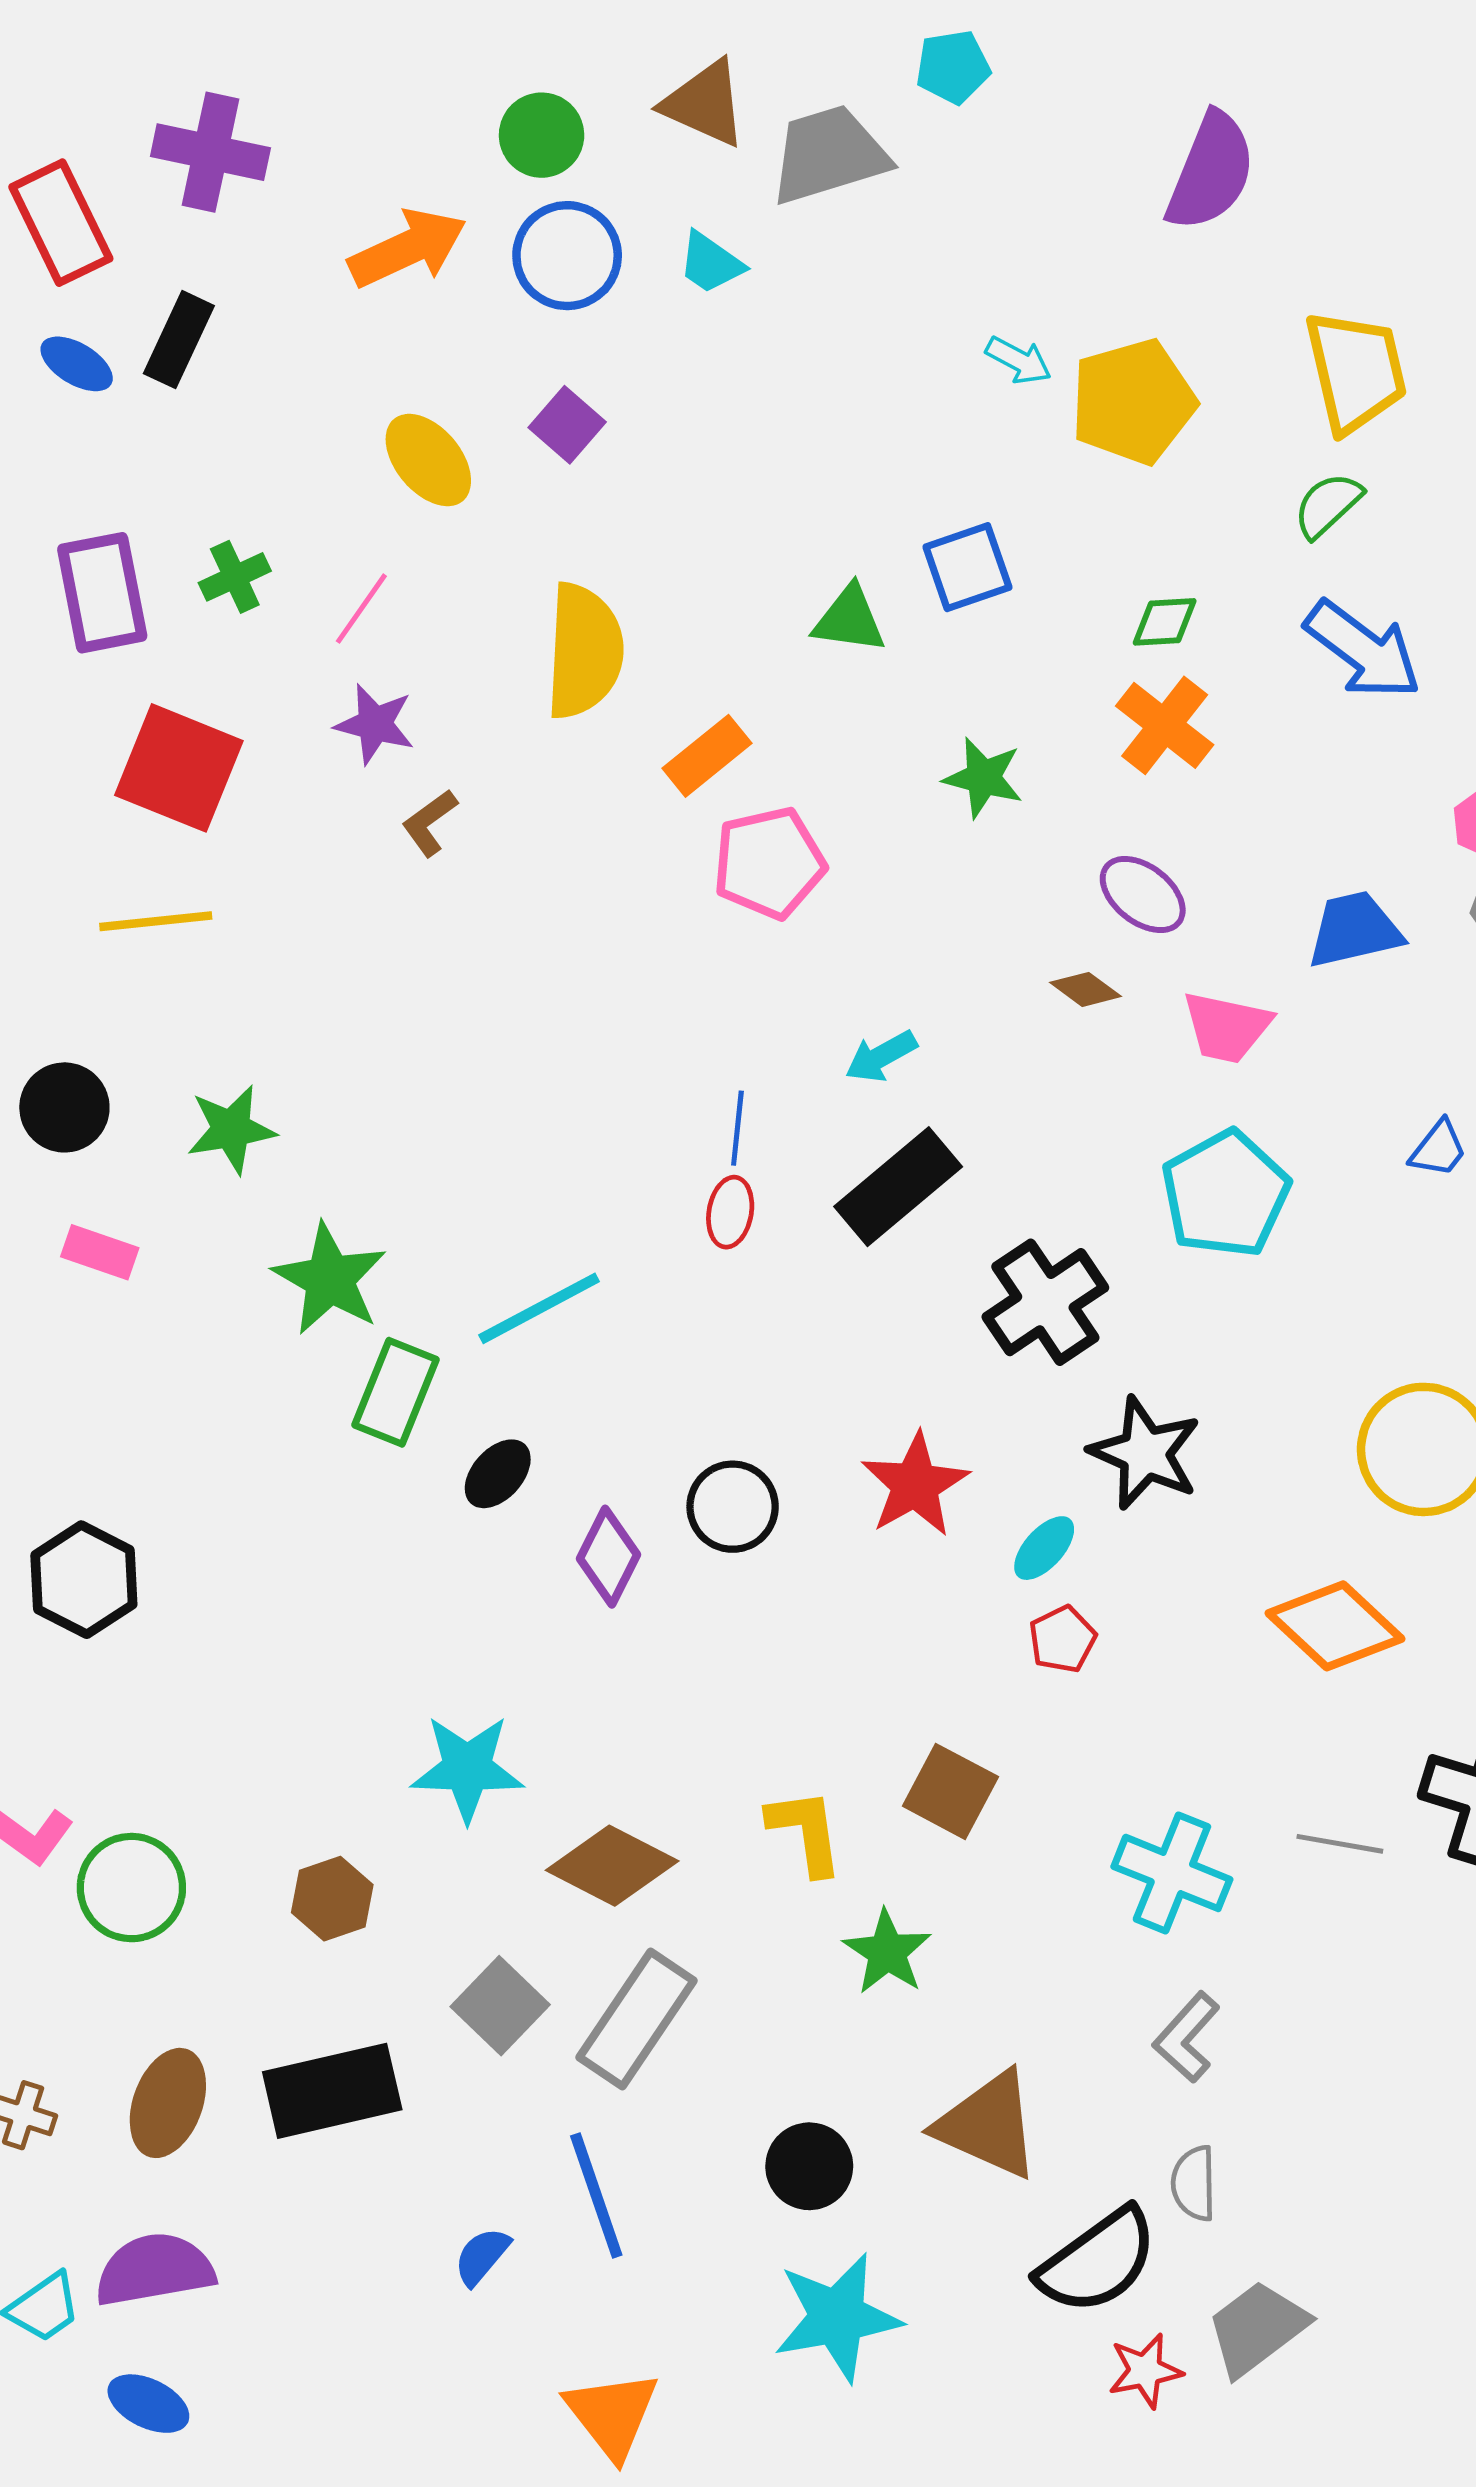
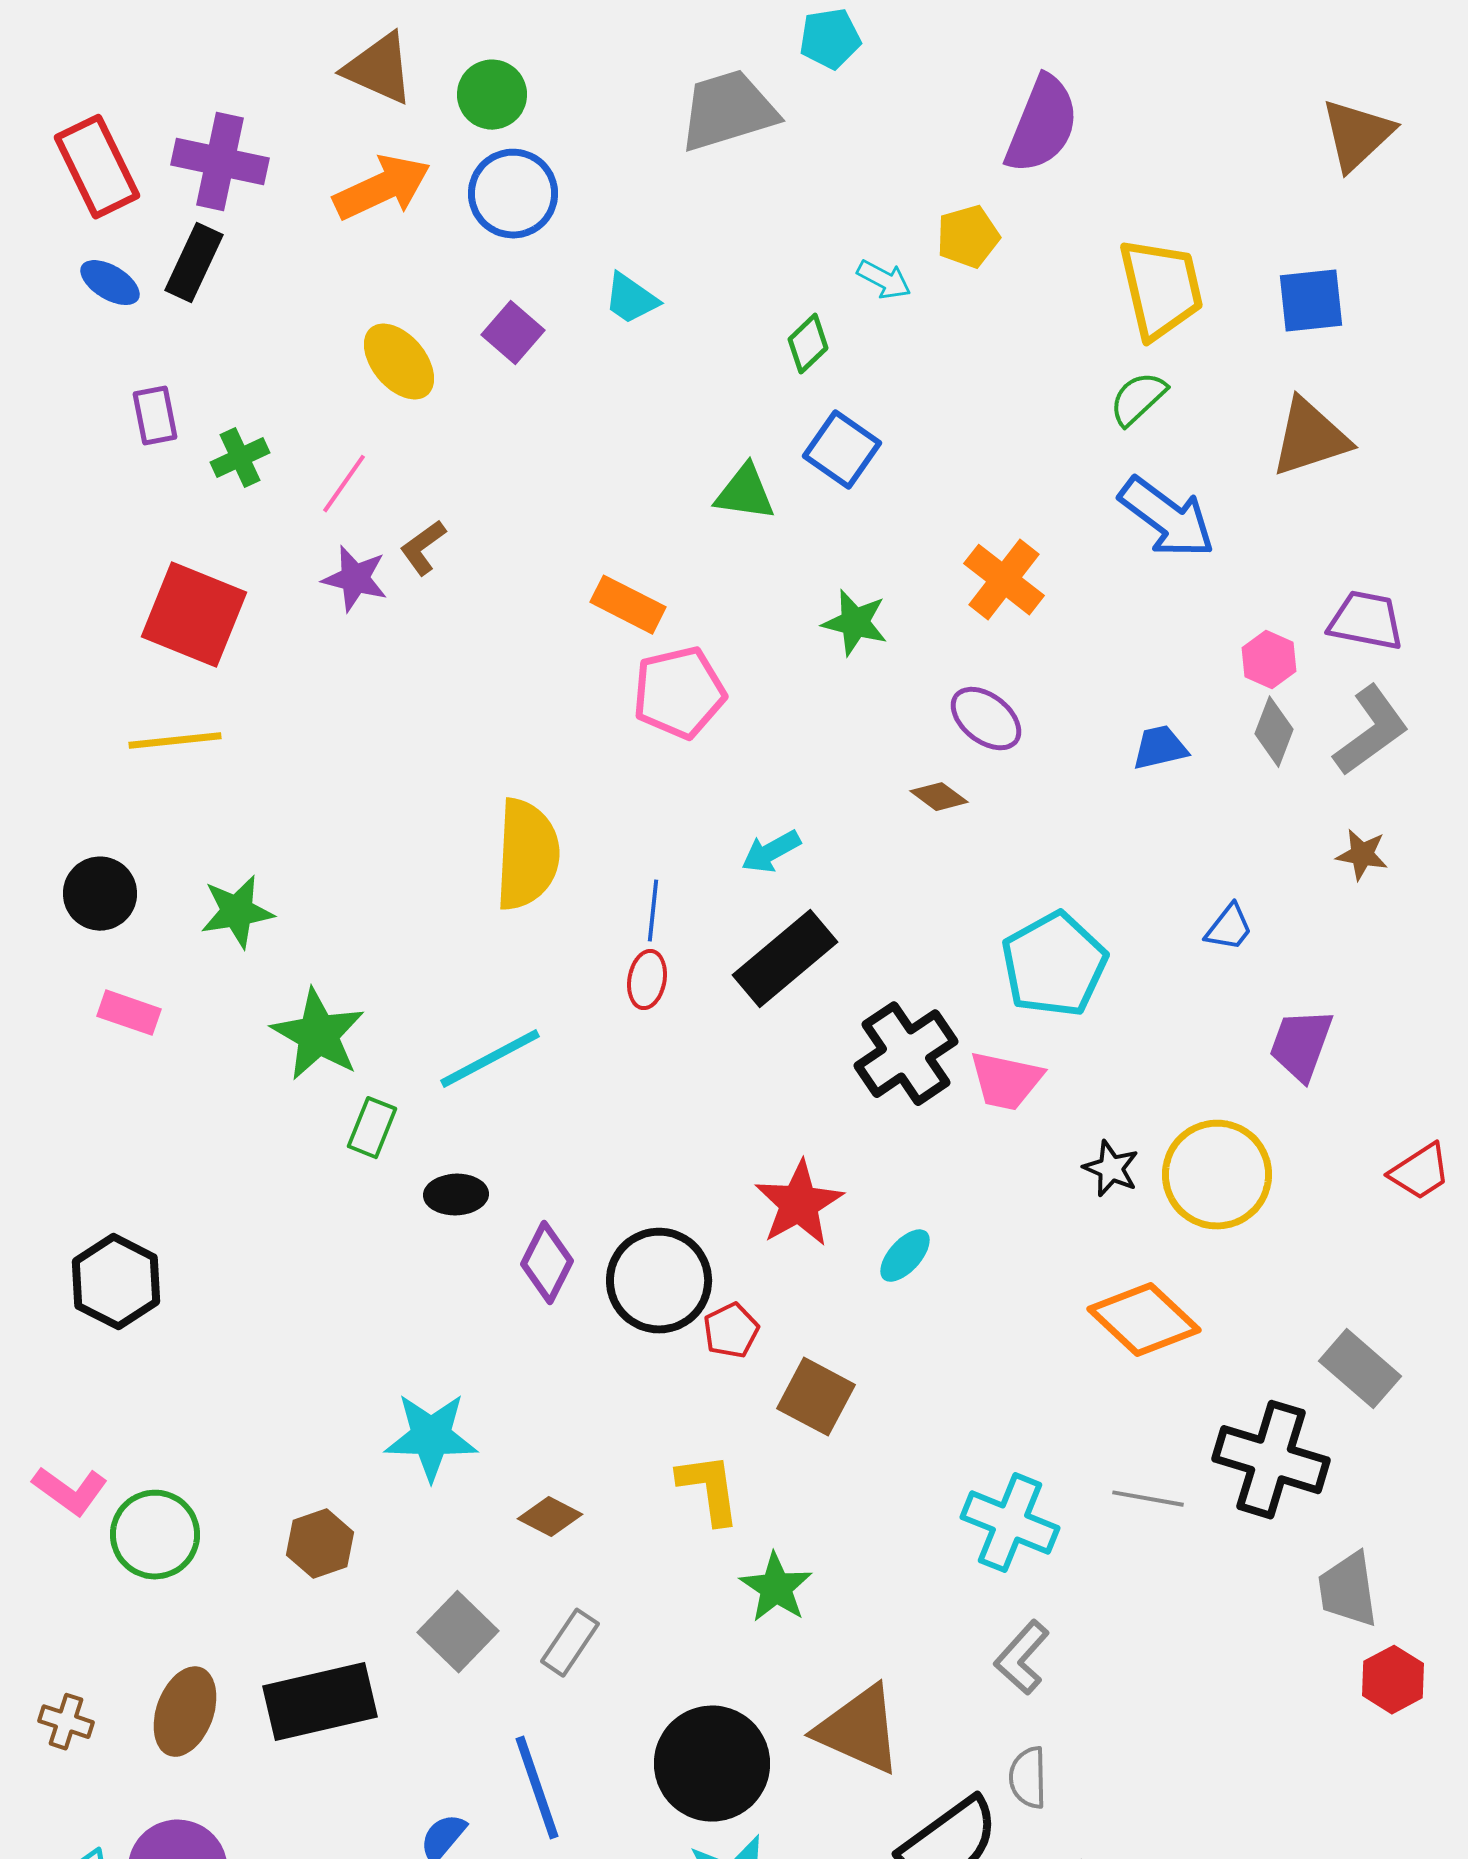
brown triangle: (705, 103) -> (379, 69), moved
purple cross: (210, 152) -> (220, 162), moved
cyan trapezoid: (711, 263) -> (631, 299), moved
yellow pentagon: (1133, 402) -> (968, 237), moved, size x0.6
blue square: (967, 567) -> (842, 450), turned -36
purple rectangle: (102, 593) -> (155, 416), moved, size x0.6
green diamond: (1165, 622) -> (808, 344), moved, turned -40
yellow semicircle: (584, 651) -> (527, 855), moved
orange rectangle: (707, 756) -> (628, 605), turned 66
brown L-shape: (430, 823) -> (423, 548), moved
blue trapezoid: (1354, 930) -> (1160, 748), size x0.7
pink trapezoid: (1227, 1027) -> (1006, 1081), moved
green rectangle: (395, 1392) -> (372, 1128), size x0.7
black star: (1145, 1453) -> (1111, 1169), moved, size x0.6
black ellipse: (498, 1474) -> (456, 1195), turned 46
black circle: (733, 1507) -> (659, 1281), moved, size x1.4
red pentagon: (1062, 1639) -> (731, 1331), moved
brown square: (950, 1791) -> (816, 1397), moved
brown diamond: (612, 1866) -> (550, 1517), size x0.6
gray rectangle: (636, 2019) -> (570, 1643), size x0.6
black circle: (809, 2166) -> (712, 1764), size x1.6

